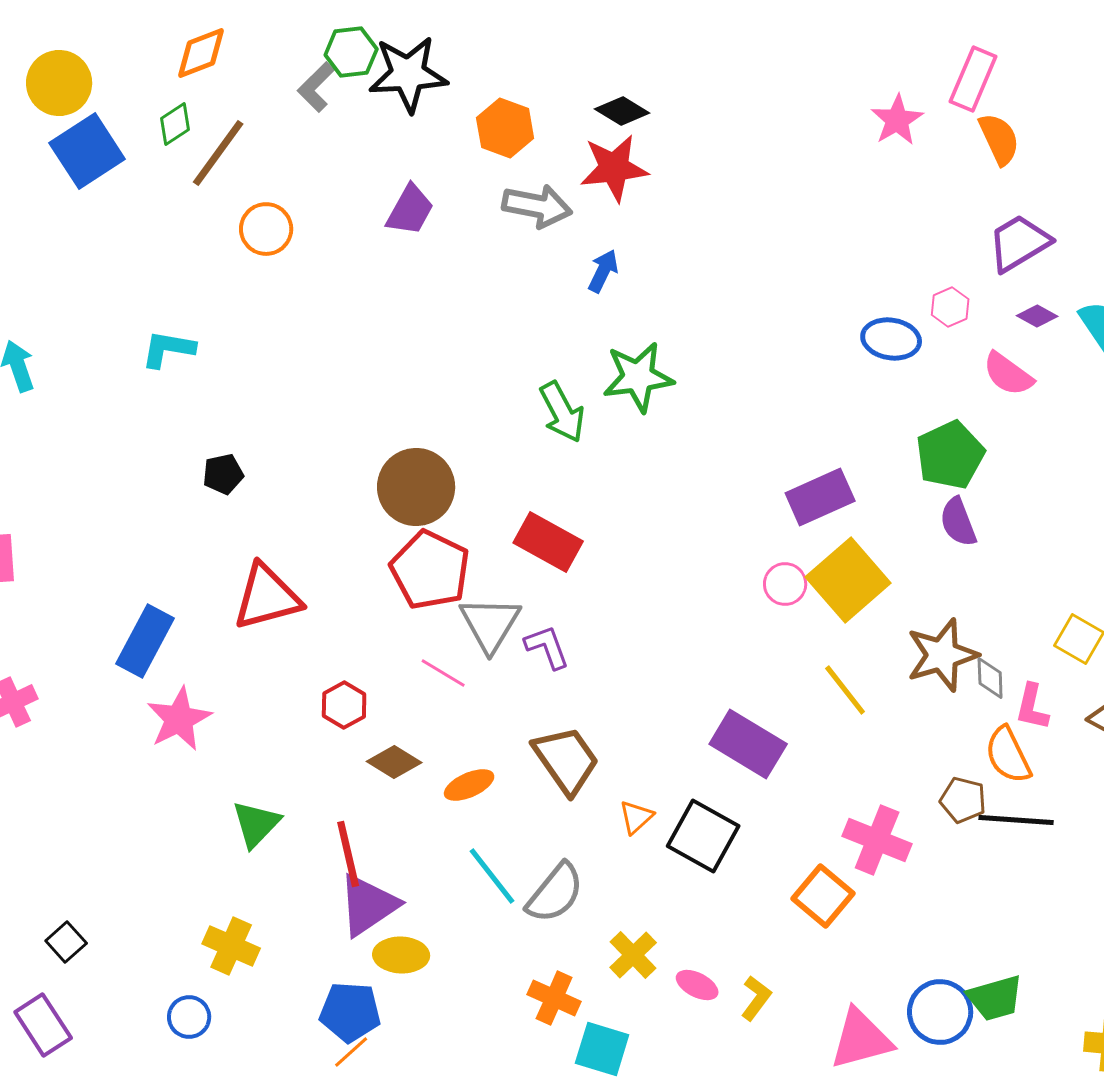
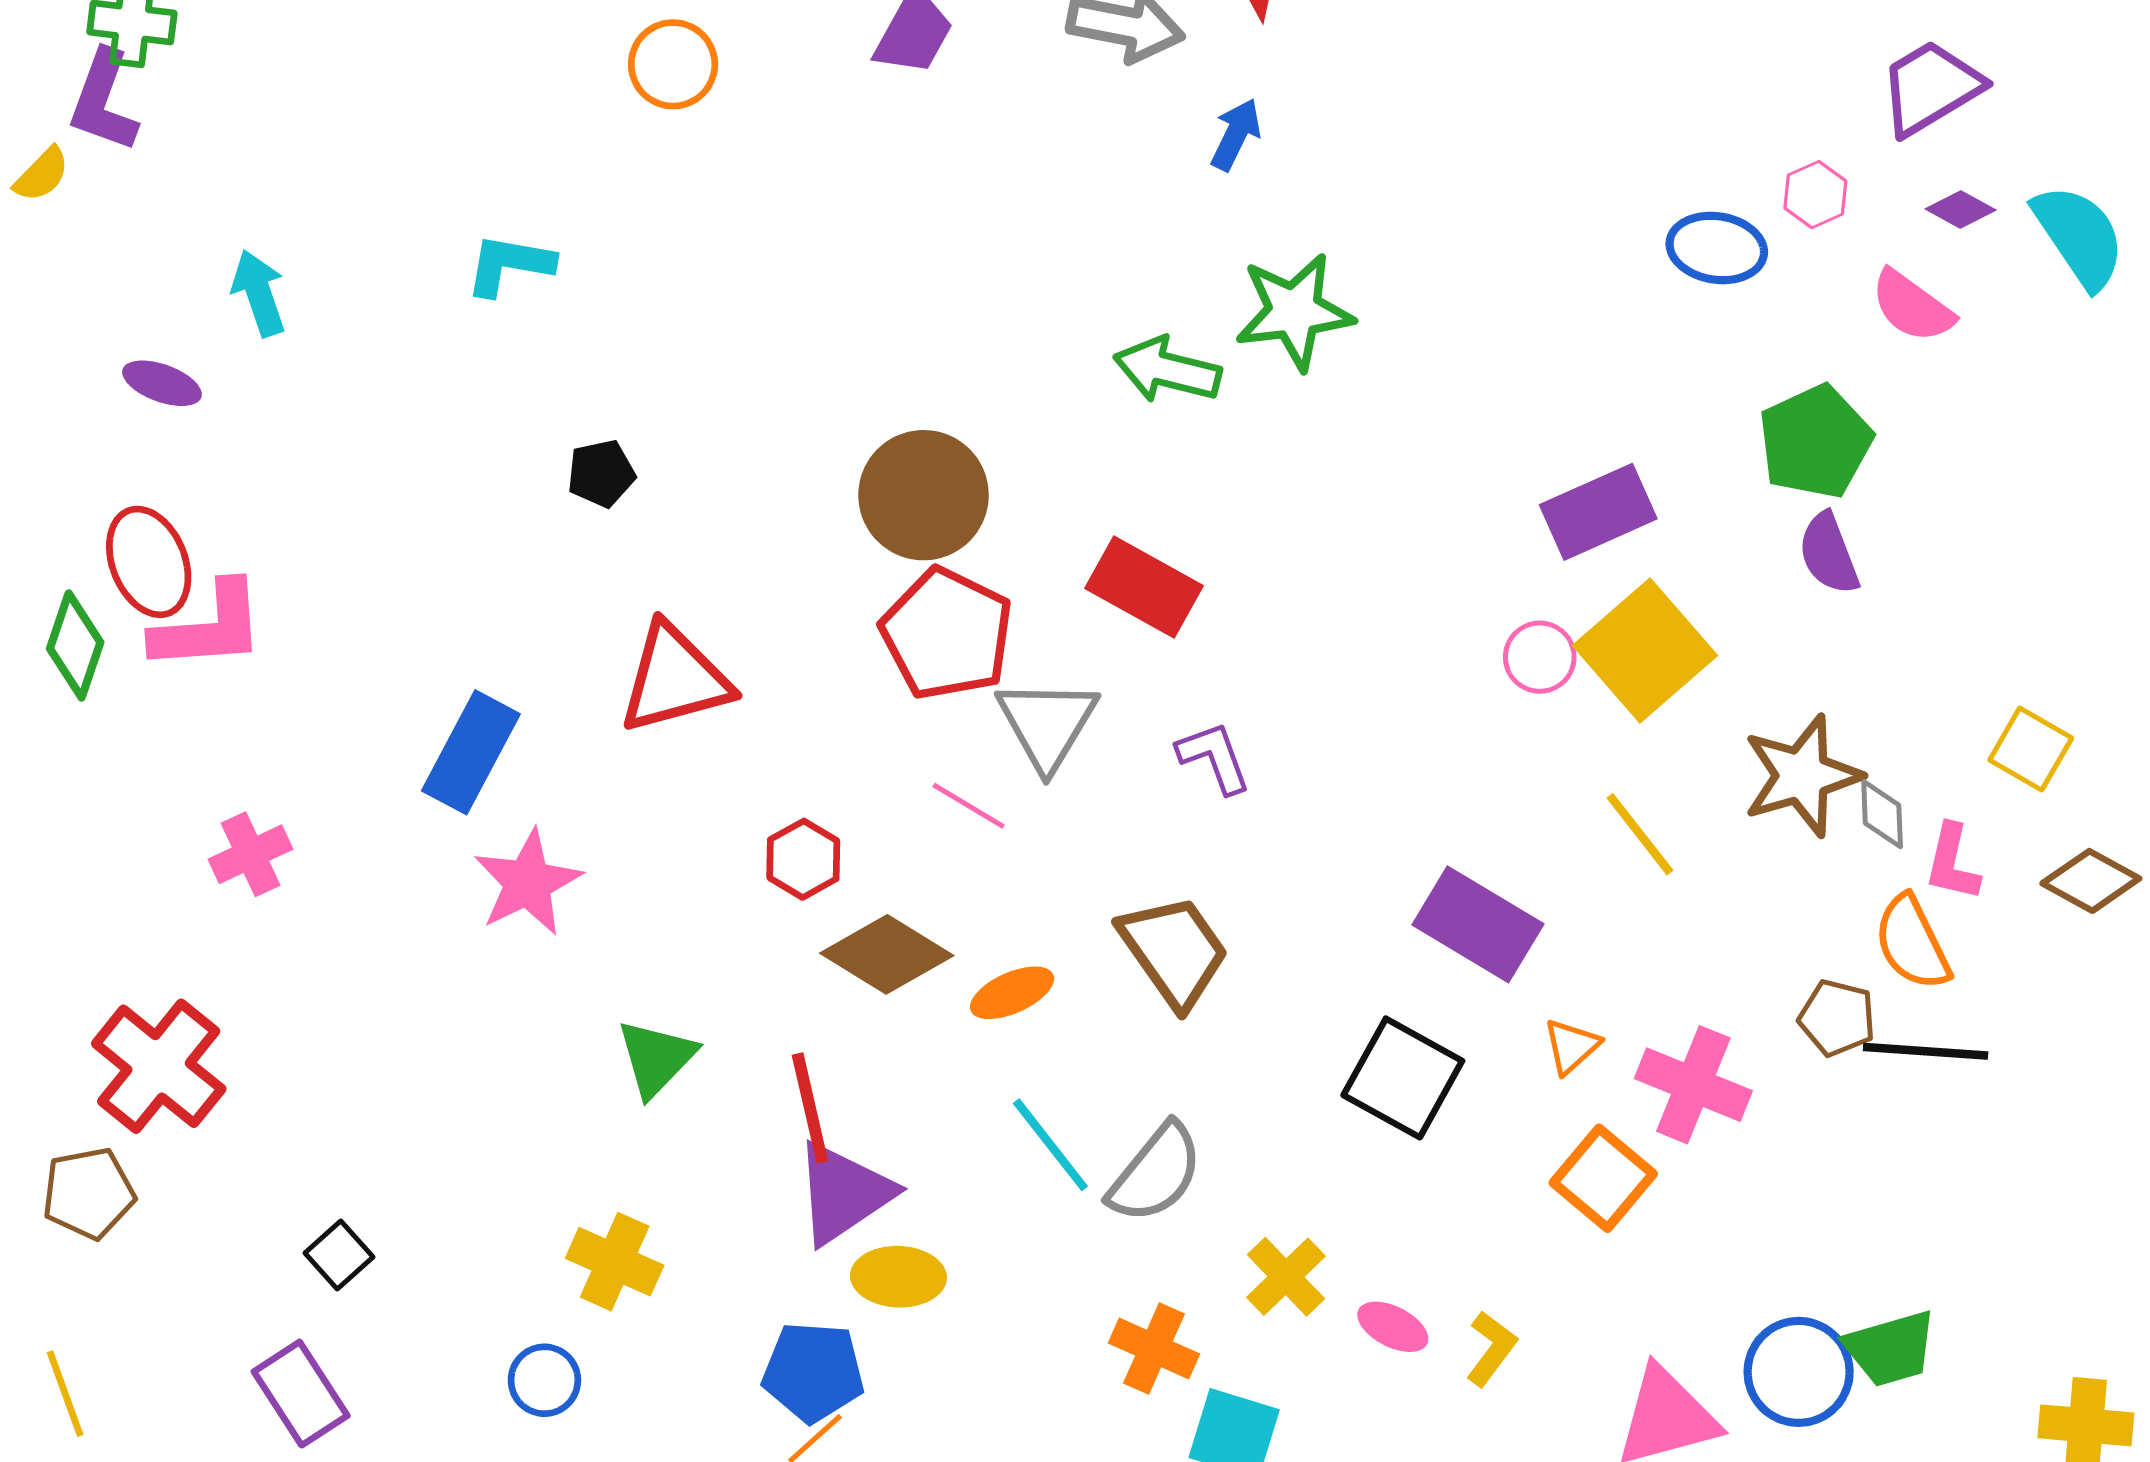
green arrow: (562, 412) -> (1167, 370), turned 132
purple L-shape: (547, 647) -> (1214, 757), moved
brown diamond: (394, 762) -> (887, 954), size x1.4
orange triangle: (636, 817) -> (1571, 1046), moved

